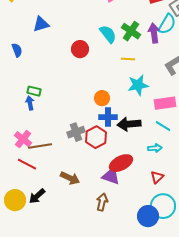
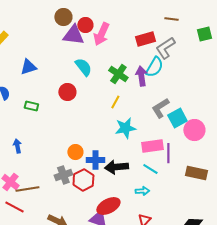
cyan semicircle: (108, 34) -> (83, 67), moved
yellow line: (128, 59) -> (115, 102), turned -64
green rectangle: (34, 91) -> (31, 106), moved
orange circle: (102, 98) -> (75, 152), moved

